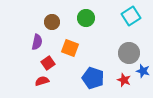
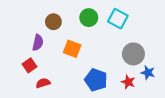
cyan square: (131, 16) -> (118, 19), moved, turned -30
red square: (48, 63) -> (30, 65), moved

